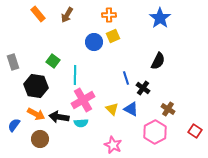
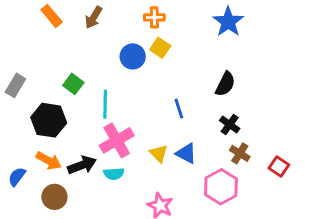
yellow square: (113, 36) -> (160, 48), turned -32
gray rectangle: (13, 62) -> (15, 85), turned 49
black cross: (143, 88) -> (230, 124), moved
black arrow: (59, 117) -> (82, 165), turned 150
red square: (195, 131) -> (279, 166), moved

